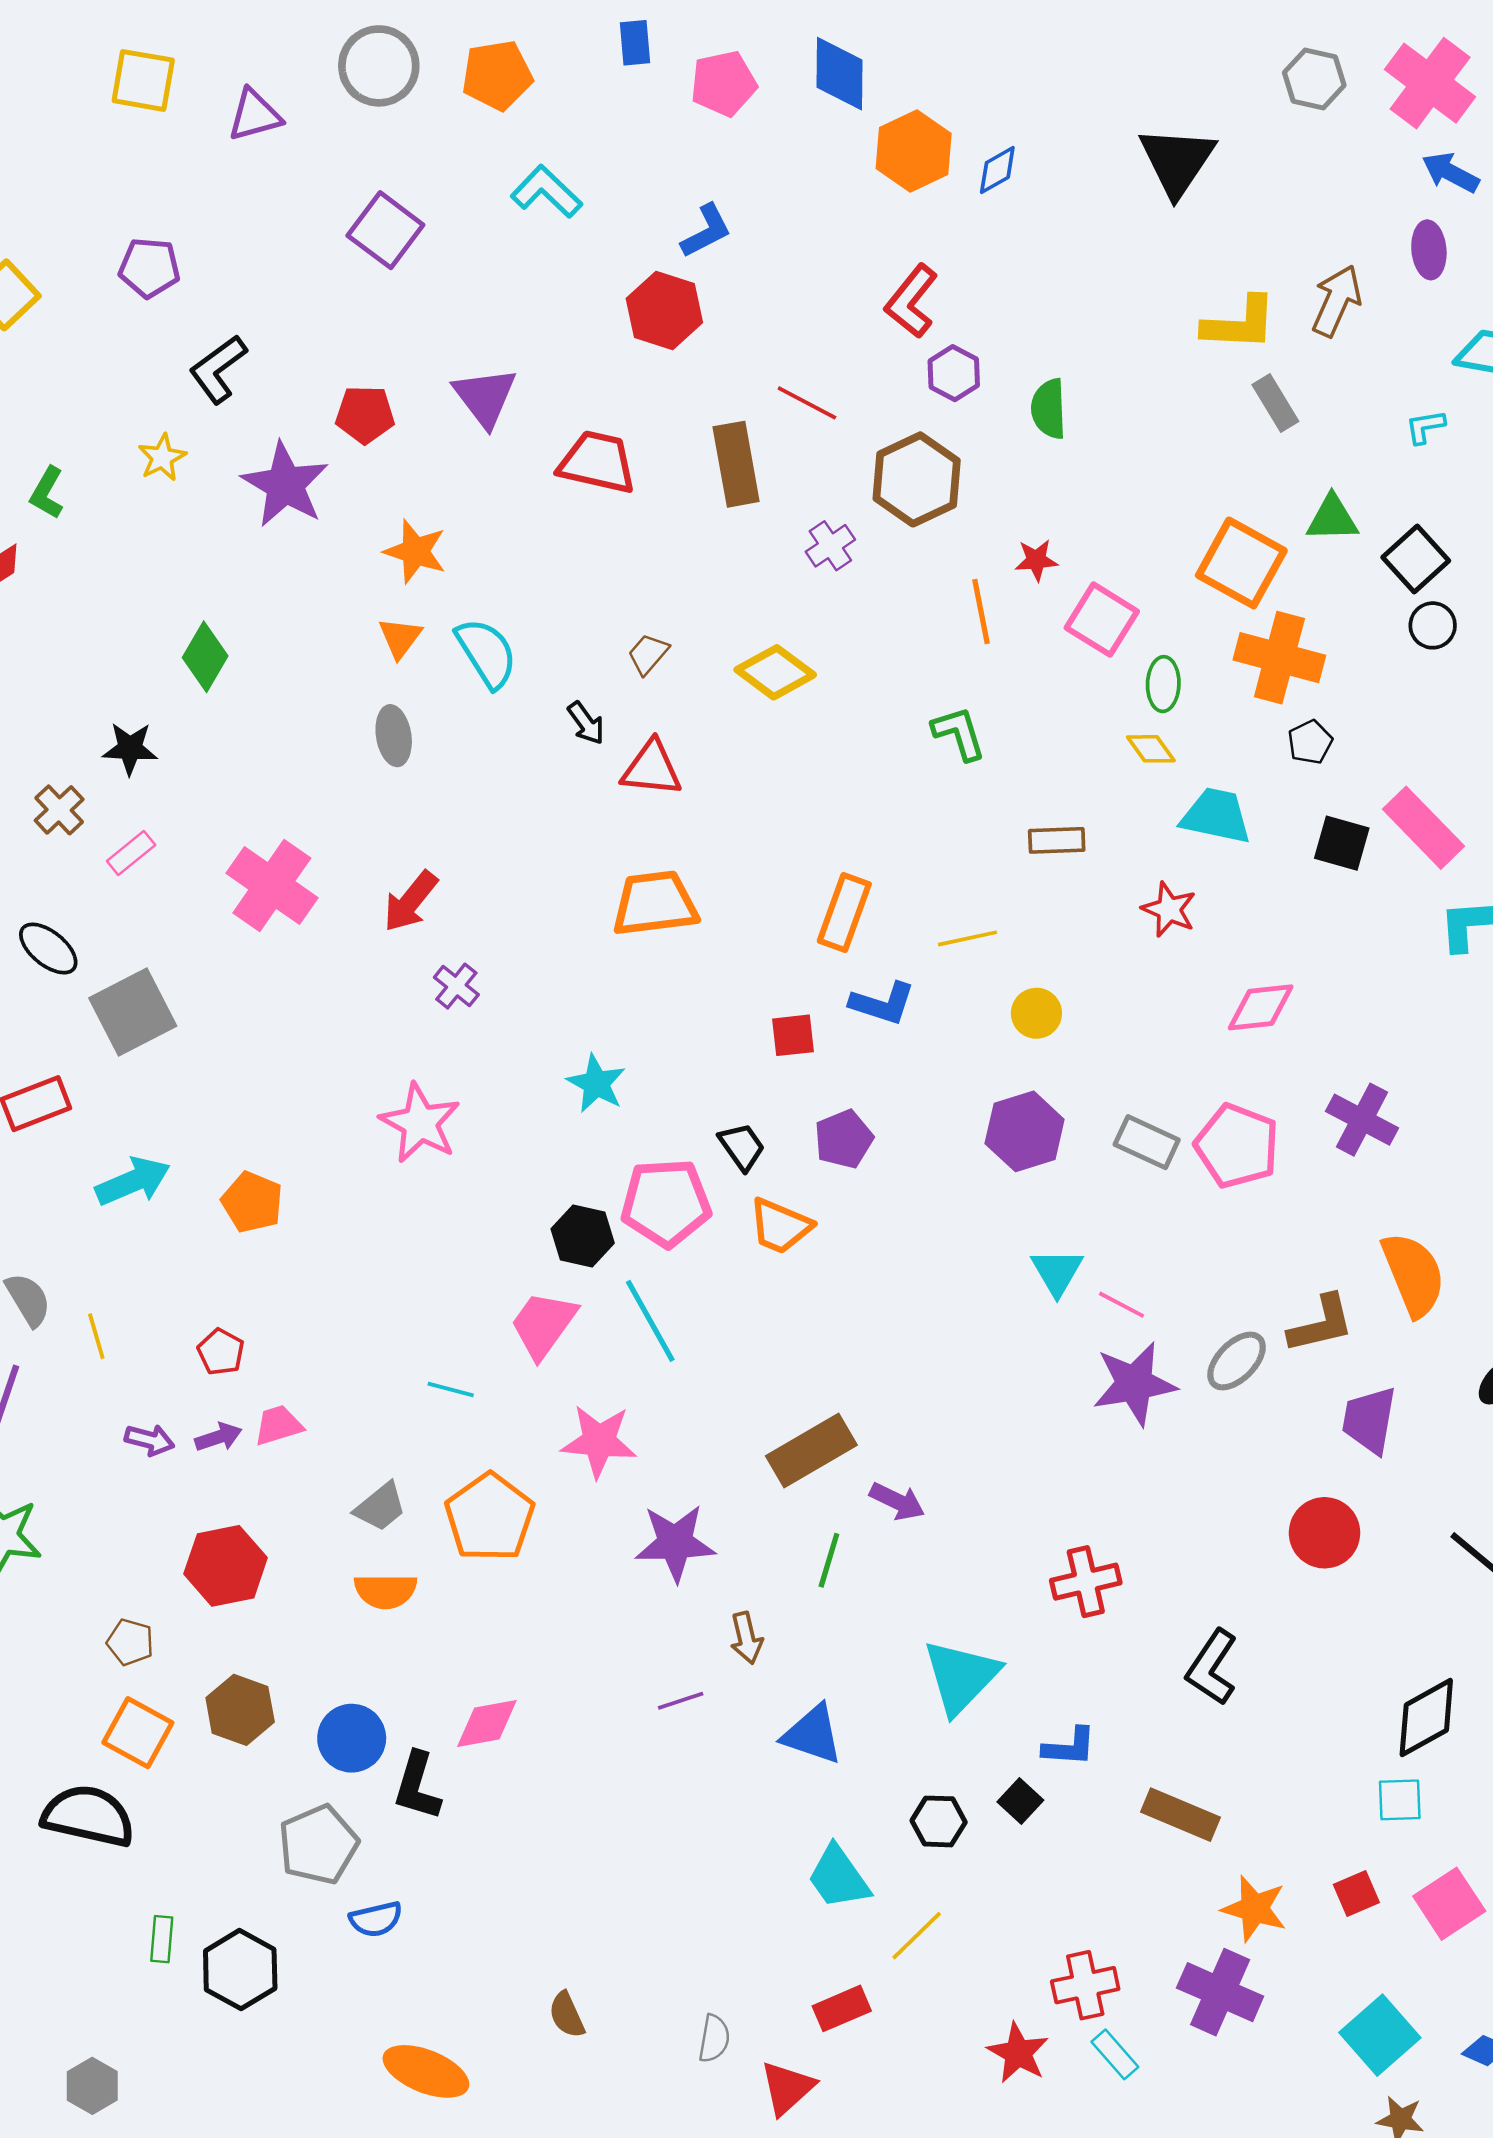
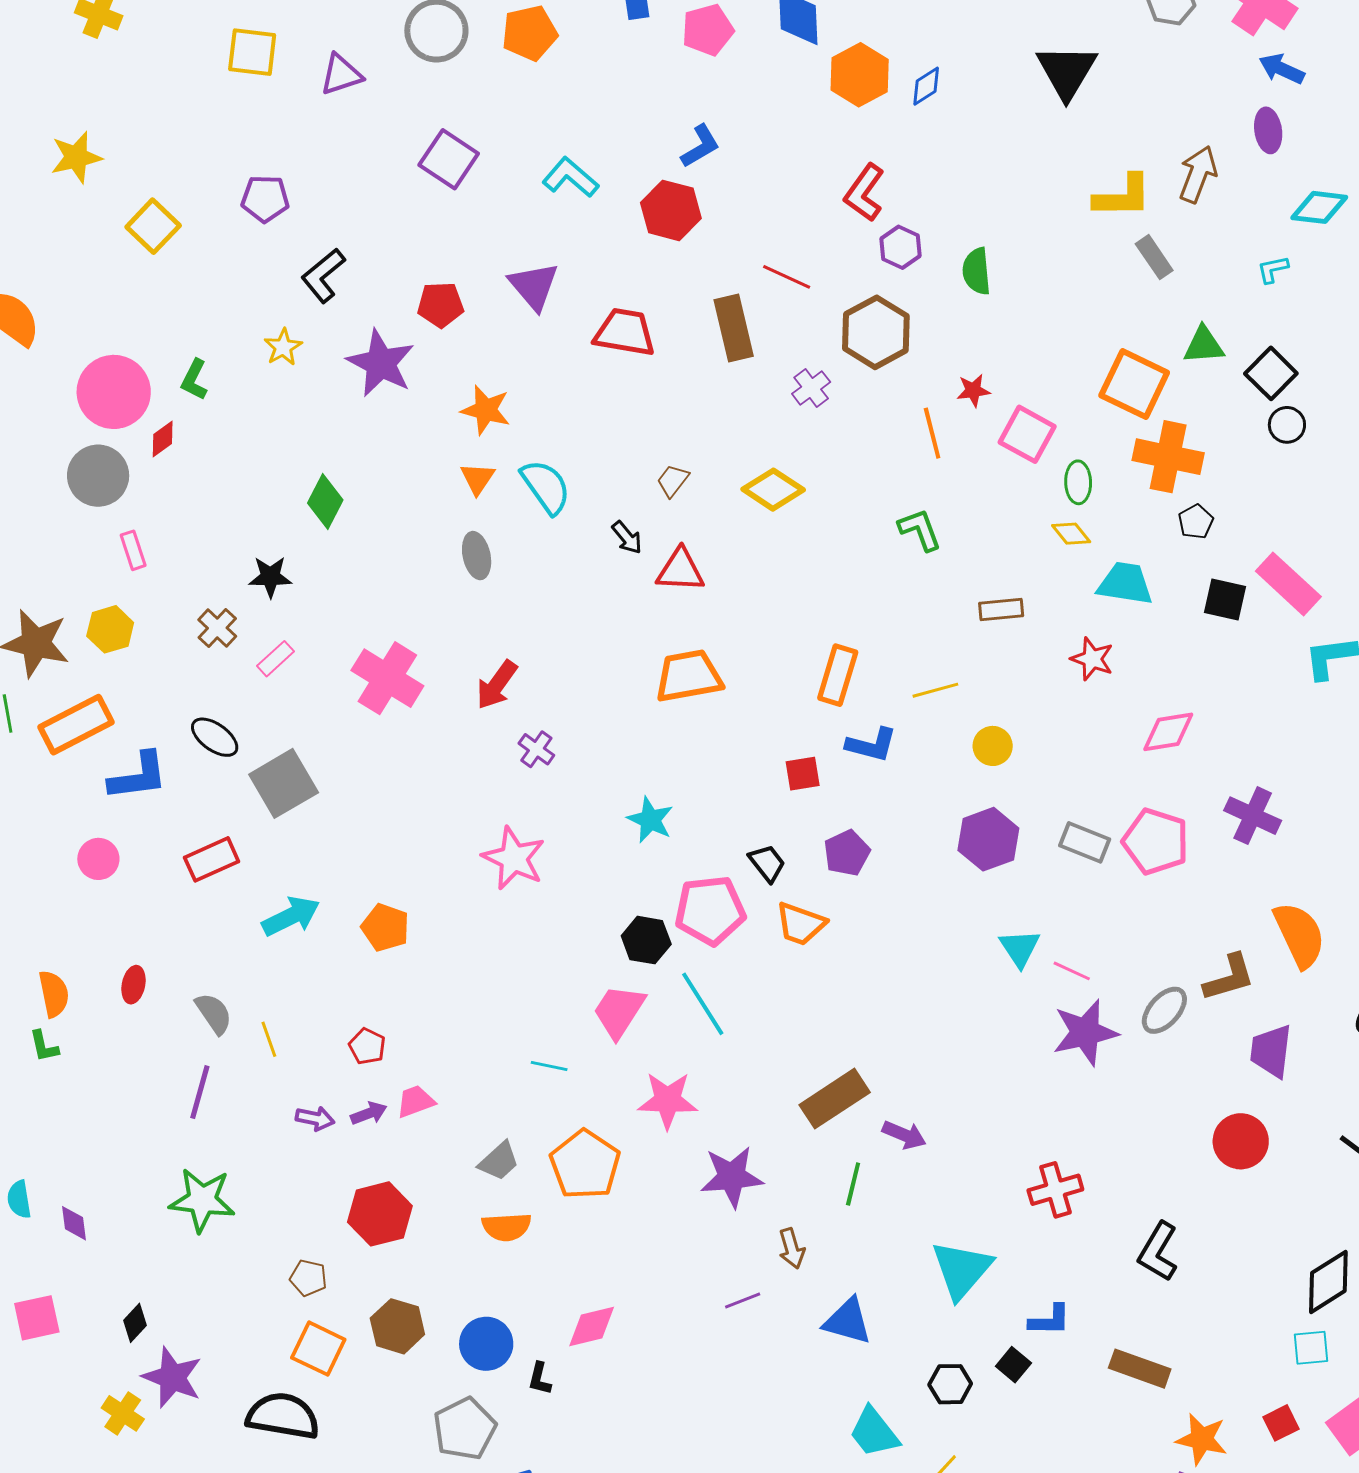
cyan L-shape: (546, 192) -> (570, 177), moved
black L-shape: (417, 1786) -> (540, 1379), size x0.6

